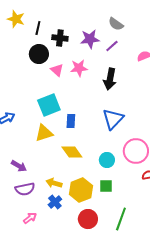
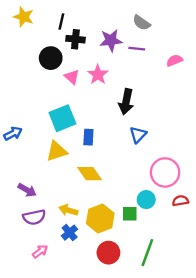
black line: (38, 28) -> (61, 22), moved
purple line: (112, 46) -> (137, 49), turned 48
pink star: (79, 68) -> (98, 75), turned -30
black arrow: (110, 79) -> (126, 102), moved
blue triangle: (113, 119) -> (138, 135), size x0.7
cyan circle: (107, 160) -> (146, 200), moved

